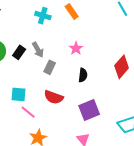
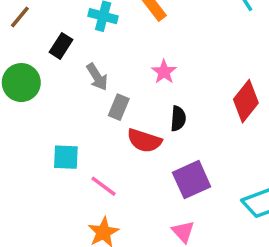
black rectangle: (19, 52) -> (61, 46), moved
red semicircle: (54, 97) -> (144, 141), moved
pink line: (28, 112) -> (103, 186), moved

